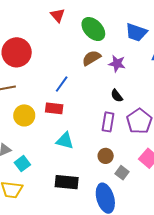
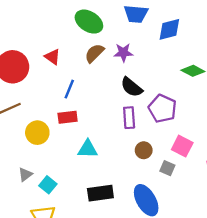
red triangle: (58, 15) -> (52, 57), moved
black semicircle: (117, 96) -> (132, 87), size x1.5
brown circle: (106, 156) -> (144, 150), moved
gray square: (122, 173) -> (167, 168), moved

